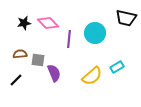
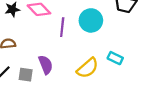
gray square: (38, 60) -> (26, 75), moved
cyan rectangle: (117, 67) -> (115, 58), turned 56

